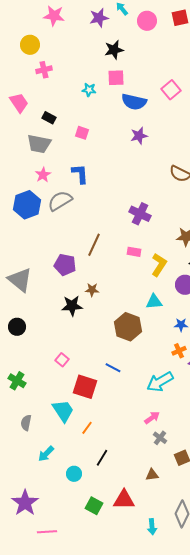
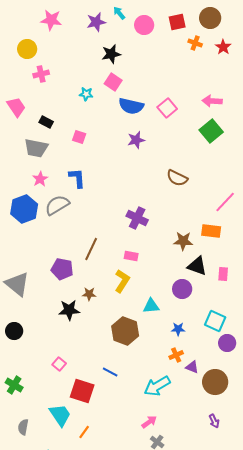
pink square: (116, 78) -> (113, 82), turned 36
pink square: (171, 90) -> (167, 108), moved
yellow L-shape: (159, 265) -> (122, 281), moved

